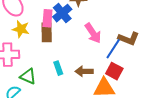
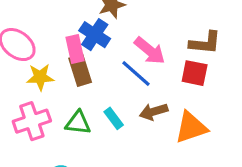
blue line: (113, 49) -> (136, 73), moved, turned -65
red square: (114, 71) -> (195, 73), moved
green triangle: (28, 76) -> (78, 123), moved

